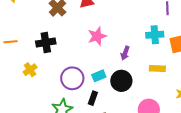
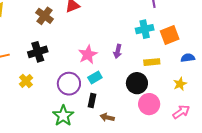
pink star: (97, 36) -> (88, 55), moved
black circle: (121, 81) -> (137, 83), moved

